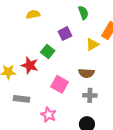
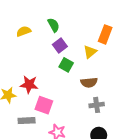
green semicircle: (83, 13) -> (54, 25), moved
green square: (48, 51) -> (66, 65), moved
pink square: (60, 84) -> (44, 105), moved

